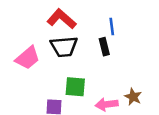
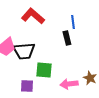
black trapezoid: (64, 47) -> (24, 51), moved

